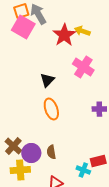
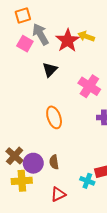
gray arrow: (38, 14) -> (41, 34), moved
pink square: (23, 27) -> (25, 44), moved, size x0.7
pink cross: (83, 67) -> (89, 86), moved
black triangle: (47, 80) -> (50, 70), moved

